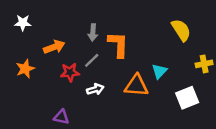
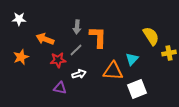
yellow semicircle: (181, 30) -> (151, 36), moved
orange arrow: (54, 47) -> (45, 39), turned -138
white square: (187, 98) -> (137, 89), moved
purple triangle: (61, 117) -> (60, 88), moved

